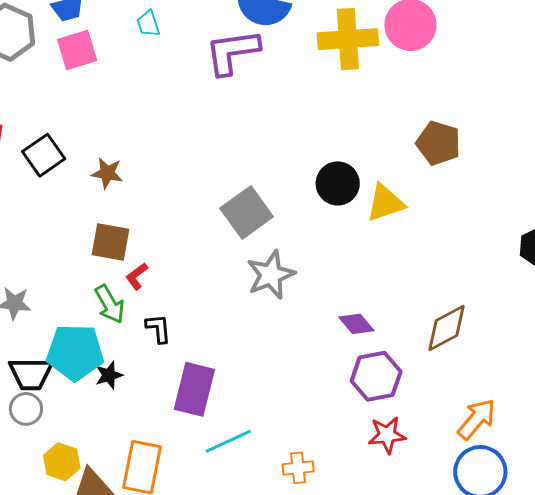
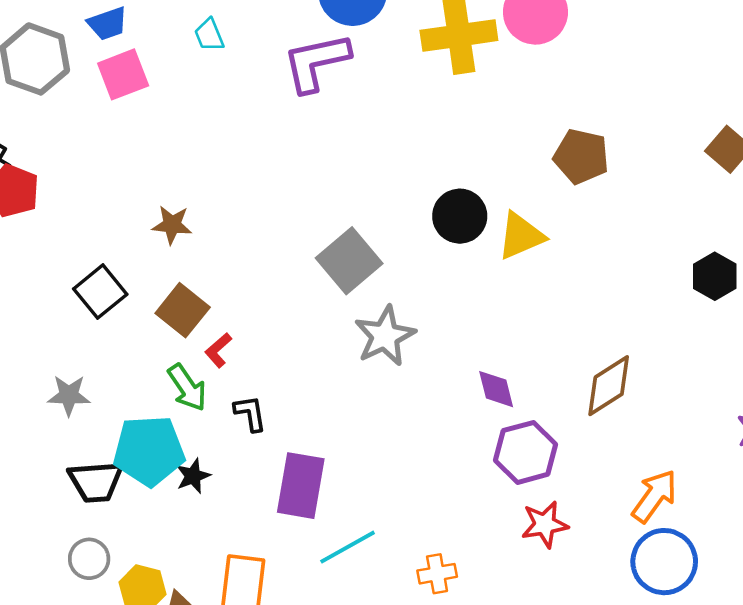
black square: (44, 155) -> (100, 292), moved
brown square: (111, 242) -> (183, 310), turned 33
purple diamond: (356, 324) -> (496, 389), turned 30
gray circle: (26, 409) -> (89, 559), moved

